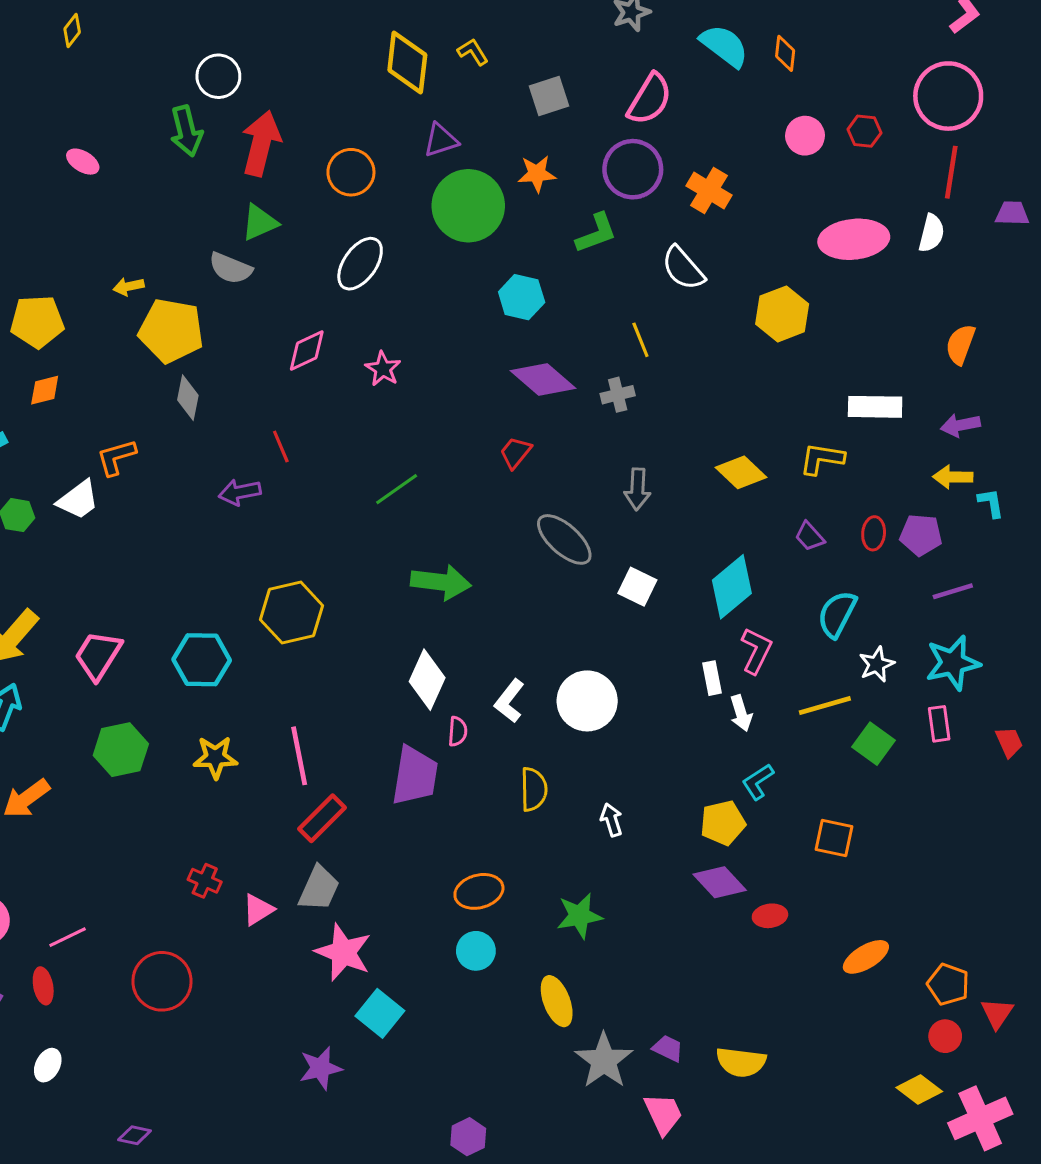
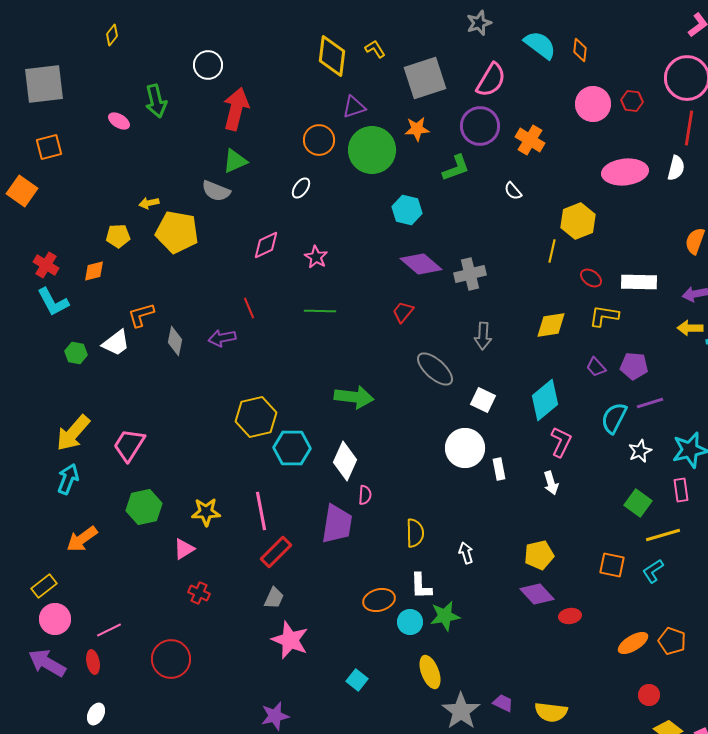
gray square: (549, 96) -> (425, 78), size x1.6
green arrow: (186, 131) -> (156, 101), moved
pink circle: (805, 136) -> (593, 104), size x1.4
orange circle: (351, 172) -> (319, 140), moved
white ellipse: (360, 264) -> (301, 188), size x0.6
white semicircle: (683, 268) -> (513, 191), size x0.6
yellow pentagon: (37, 322) -> (118, 236), moved, size x0.7
yellow line: (640, 340) -> (552, 251), moved, turned 35
gray cross: (618, 395) -> (470, 274), size x1.4
gray diamond: (188, 398) -> (175, 341), moved
yellow diamond: (741, 472) -> (551, 325), turned -52
green line: (397, 489) -> (320, 311), moved, turned 36
red ellipse: (874, 533) -> (591, 278), moved, turned -60
purple pentagon: (921, 535) -> (634, 366), moved
purple line: (953, 591) -> (650, 403), moved
cyan hexagon: (202, 660) -> (292, 448), moved
white rectangle: (712, 678) -> (499, 469), moved
white L-shape: (509, 701) -> (421, 586), moved, turned -40
white circle: (587, 701) -> (465, 448), moved
yellow line: (825, 706) -> (663, 535), moved
cyan L-shape: (758, 782) -> (653, 571), moved
gray trapezoid: (319, 888) -> (274, 598), size x0.7
pink triangle: (258, 910) -> (184, 549), moved
cyan circle: (476, 951) -> (410, 622), moved
orange pentagon: (948, 984) -> (672, 641), moved
cyan square: (380, 1013) -> (357, 680), moved, size x0.7
red circle: (945, 1036) -> (649, 695), moved

